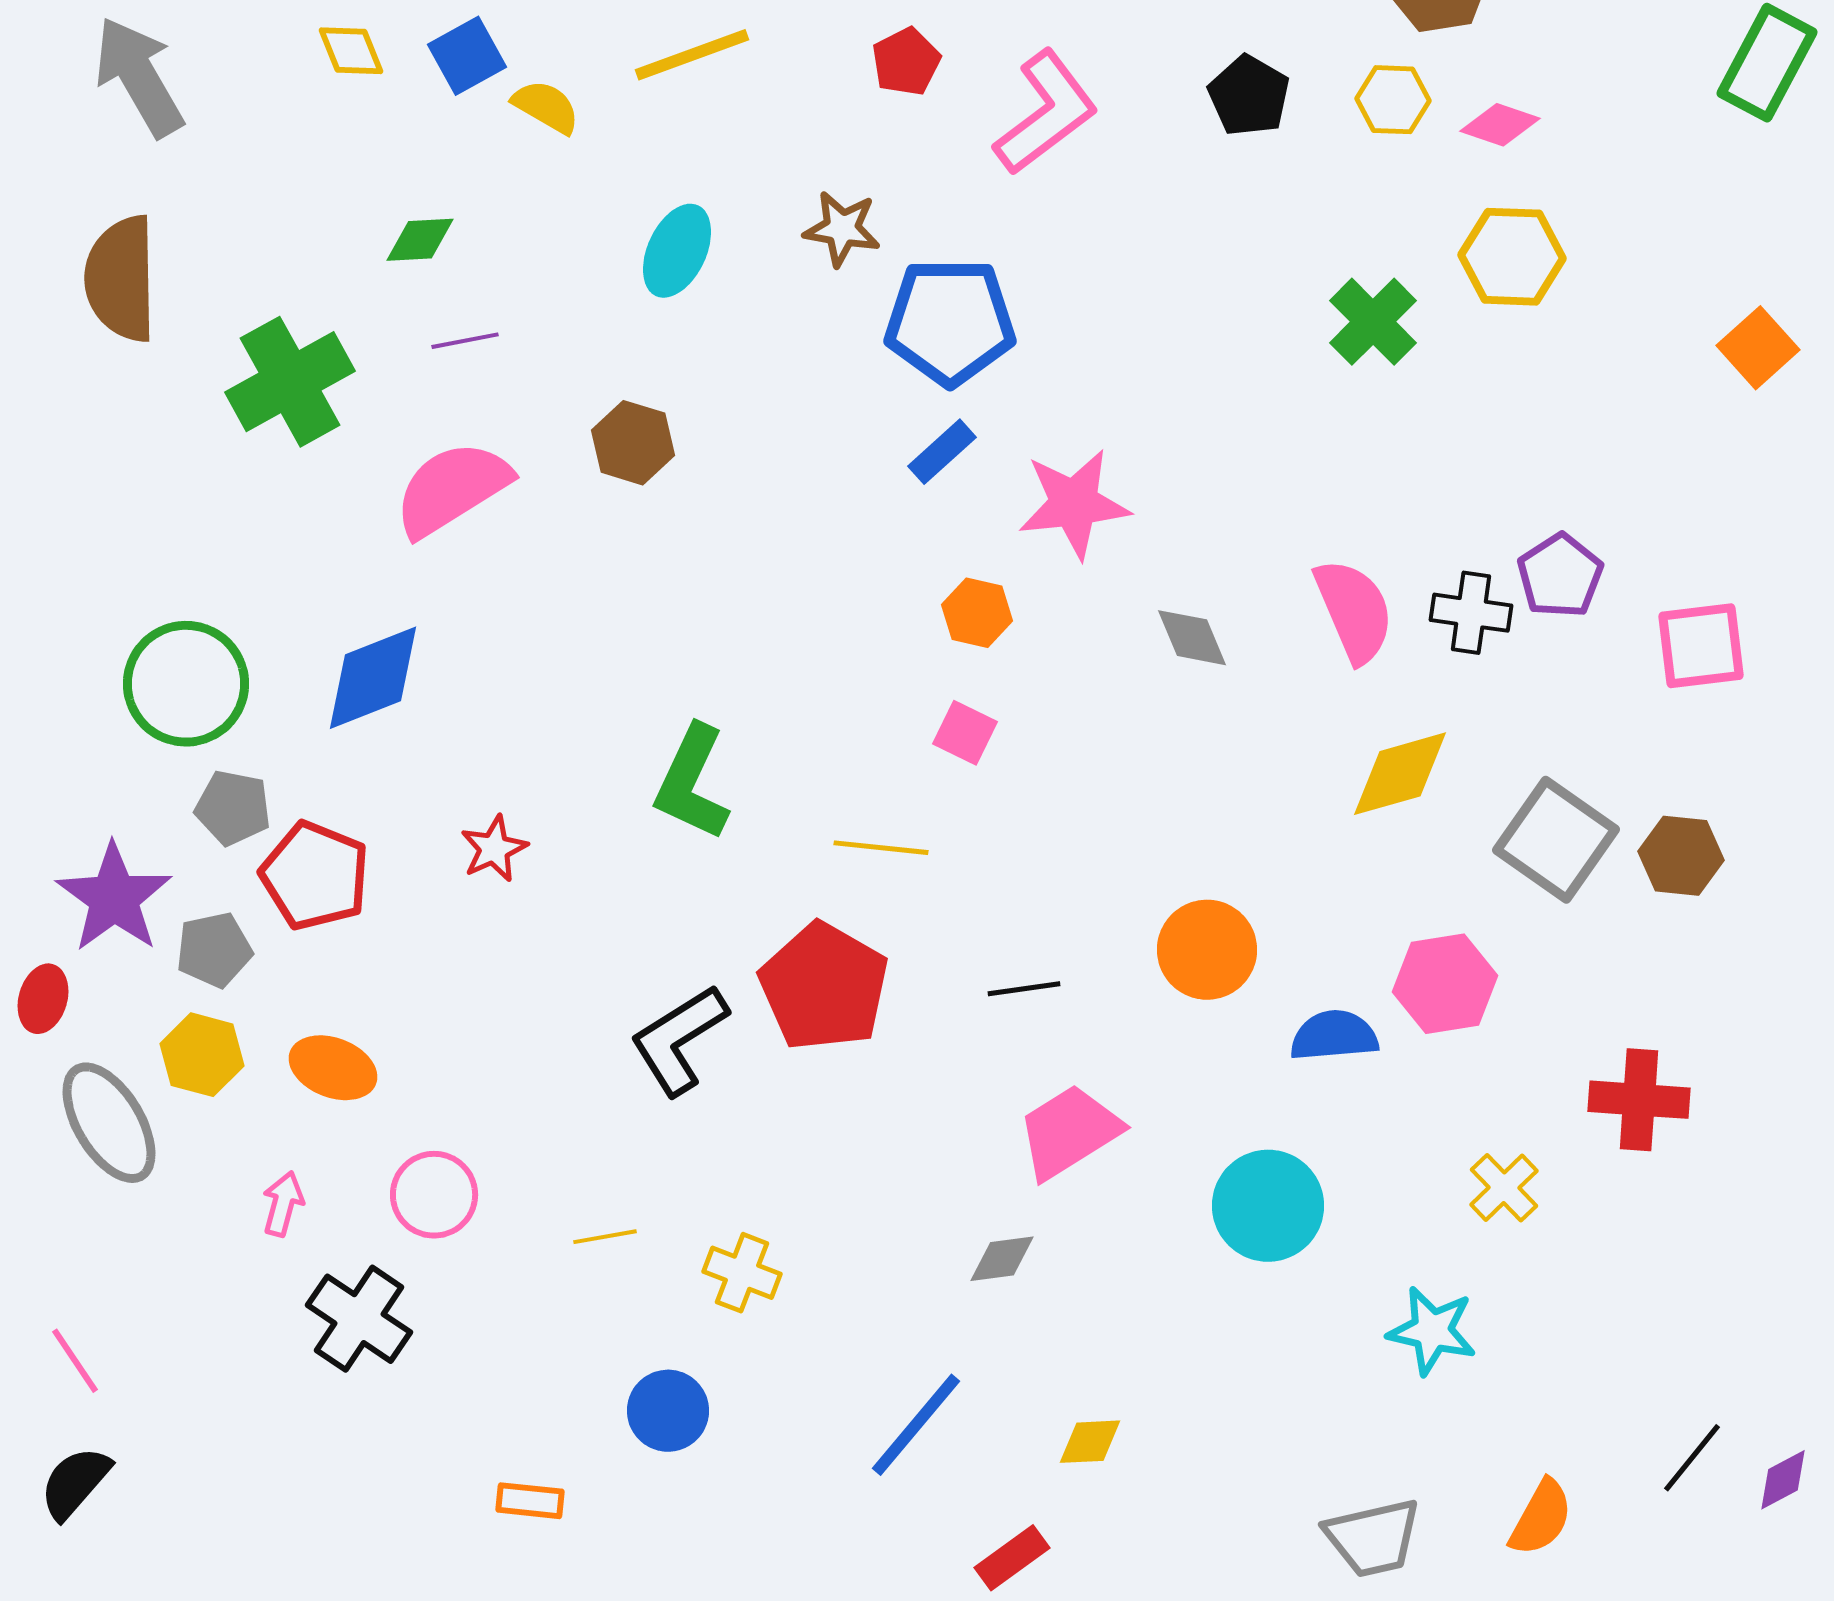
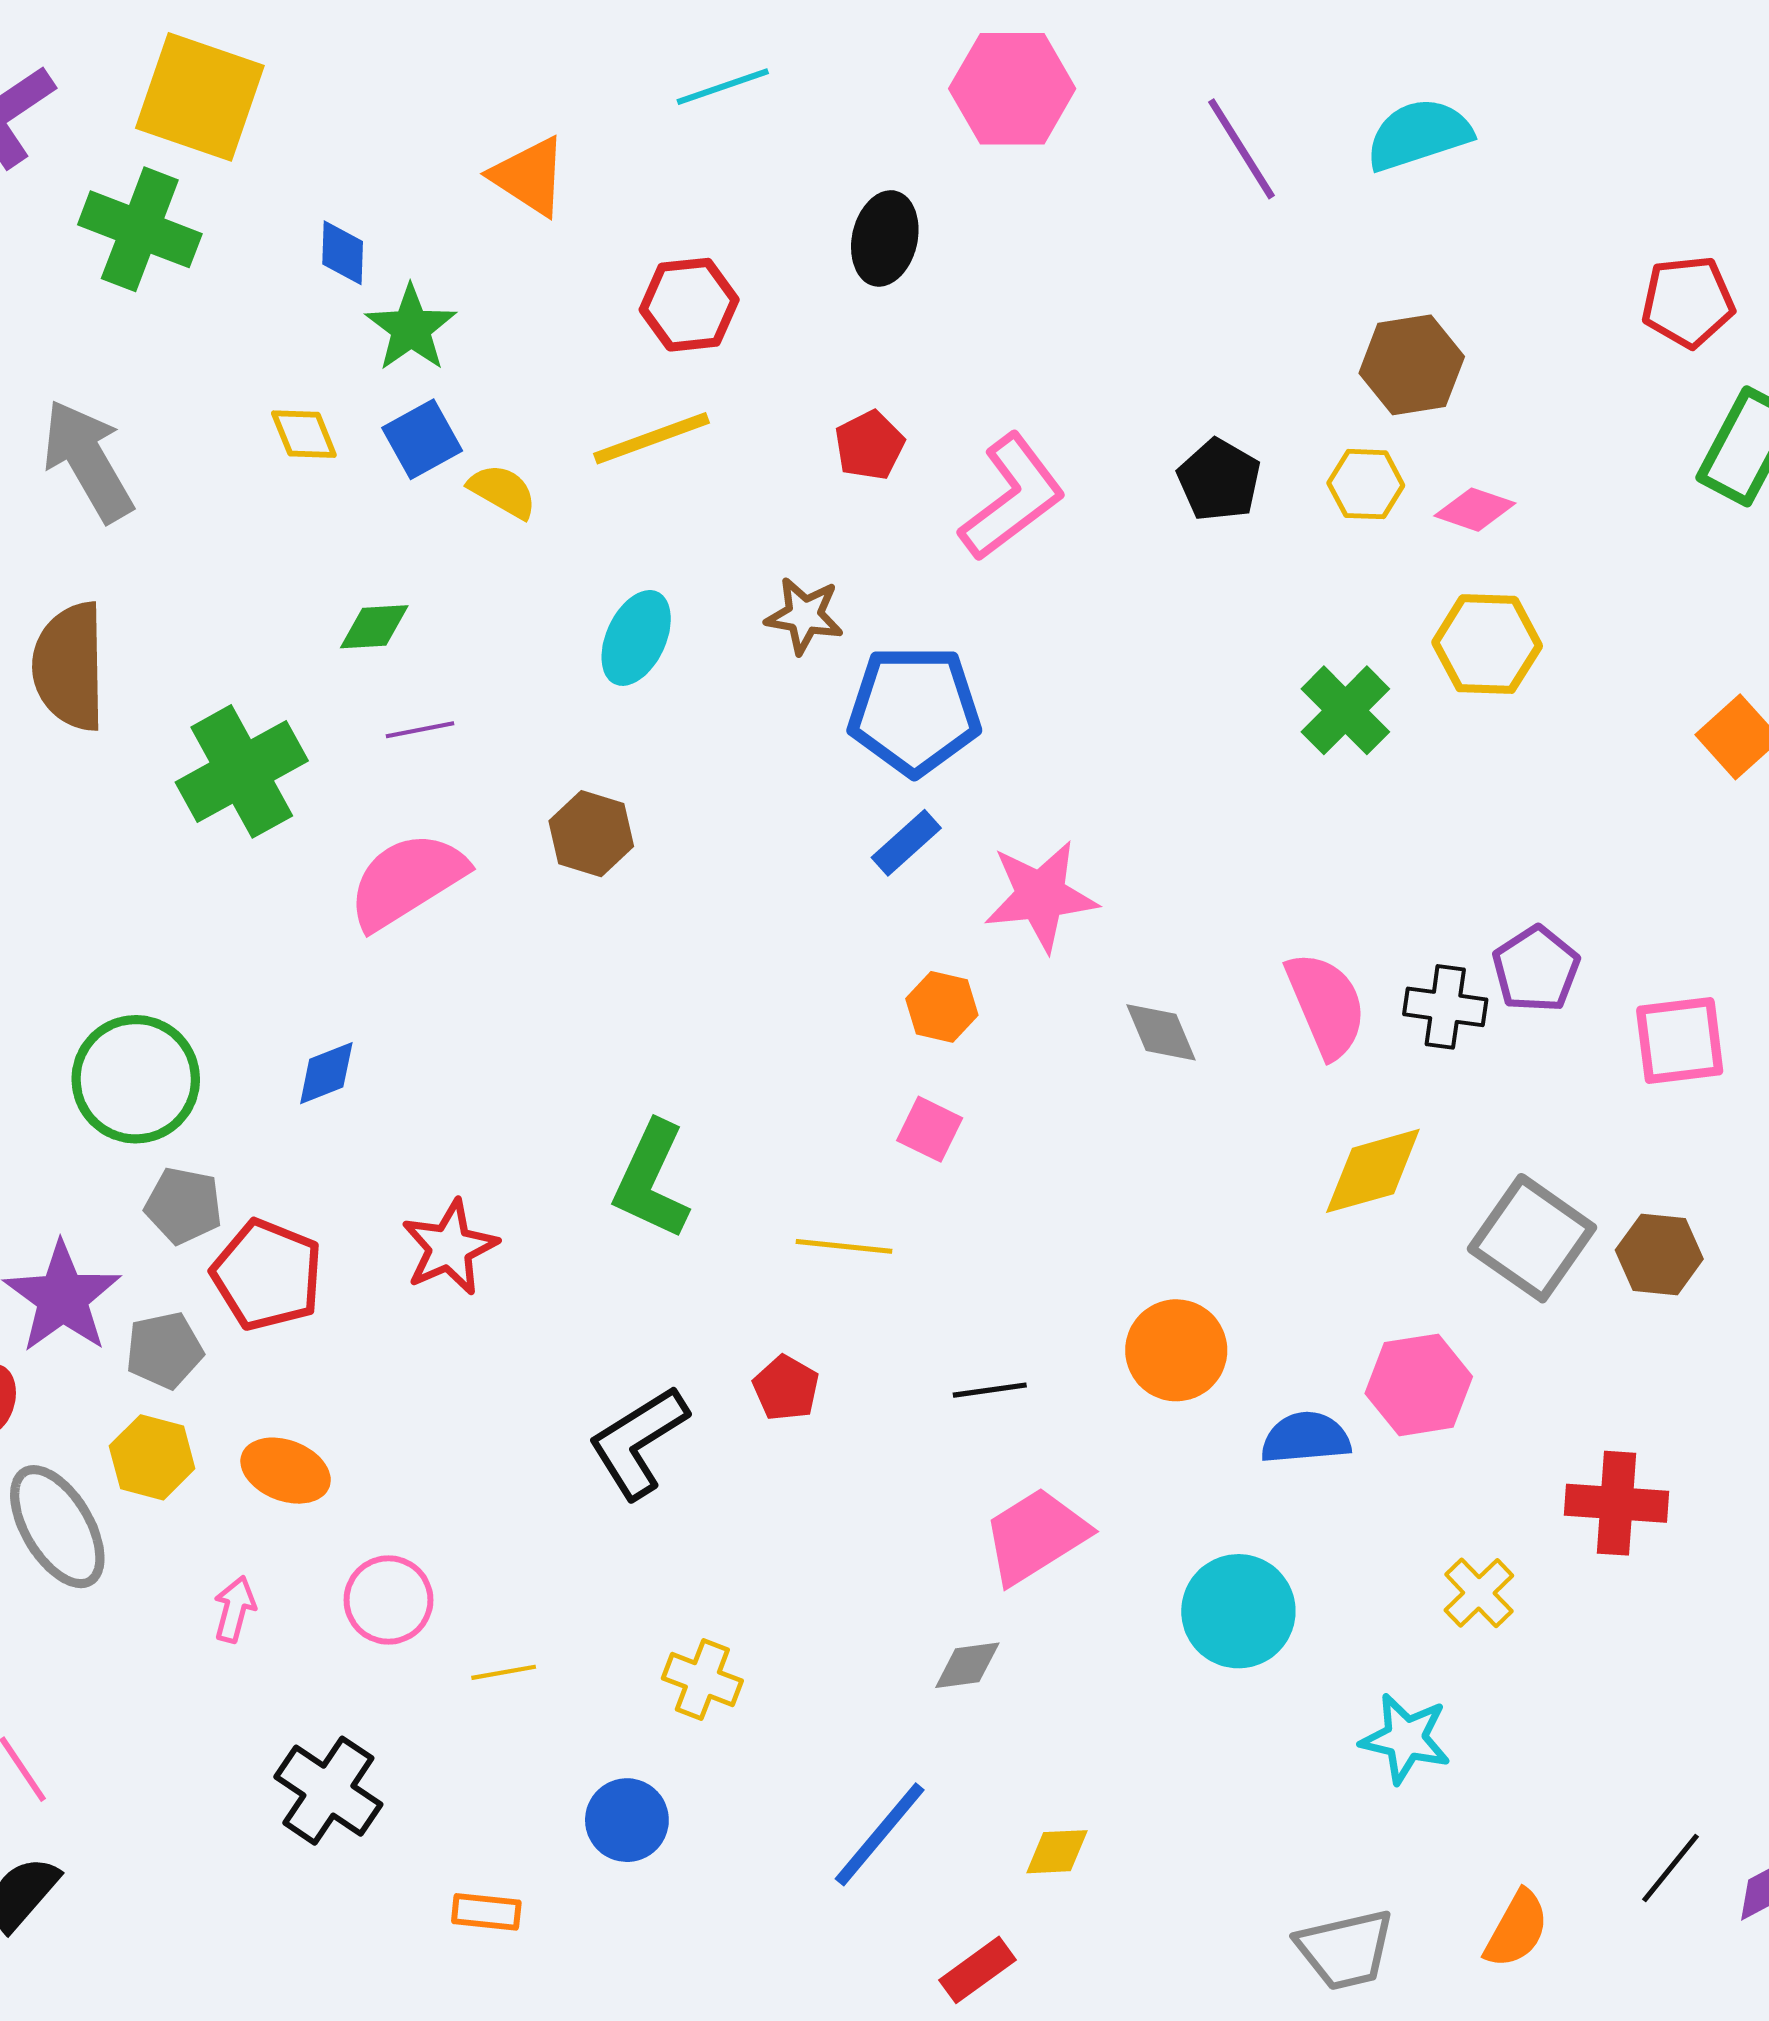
blue diamond: (373, 678) -> (326, 1073), size x0.6
red star: (494, 849) -> (450, 1247), size x1.4
red pentagon: (824, 987) -> (786, 1388), size x0.5
yellow line: (605, 1237) -> (504, 1672), moved
black cross: (359, 1319) -> (328, 1791), moved

